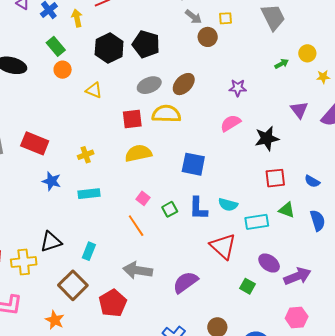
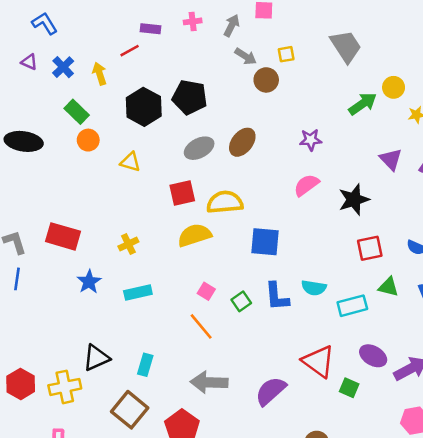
green arrow: (282, 64) -> (363, 104), size x1.6
yellow semicircle: (166, 114) -> (225, 202), moved
blue star: (51, 181) -> (89, 282), turned 30
red triangle: (223, 246) -> (319, 361), moved

